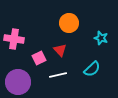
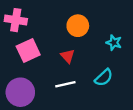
pink cross: (14, 39) -> (16, 20), moved
pink square: (39, 58) -> (28, 50), moved, size x1.5

